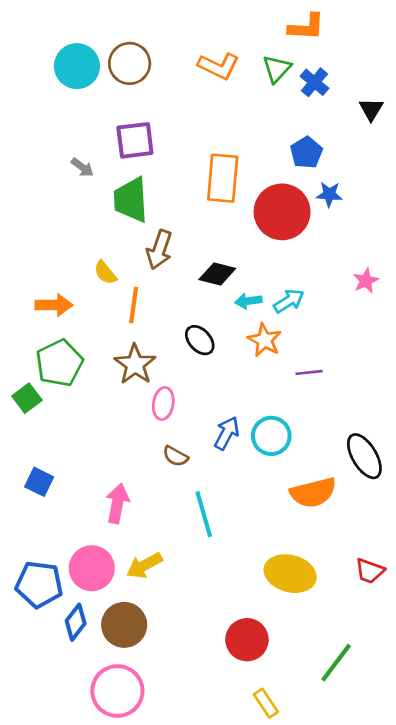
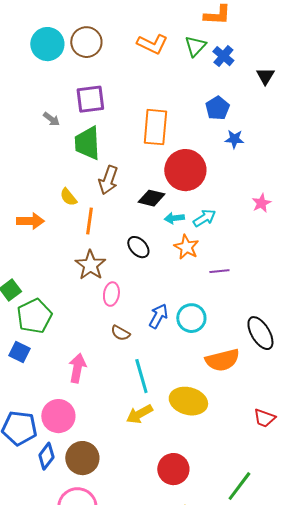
red circle: (282, 212) -> (185, 170), moved
green pentagon: (59, 363) -> (34, 316), moved
yellow arrow: (144, 565) -> (139, 414), moved
yellow ellipse: (290, 574) -> (188, 401), moved

